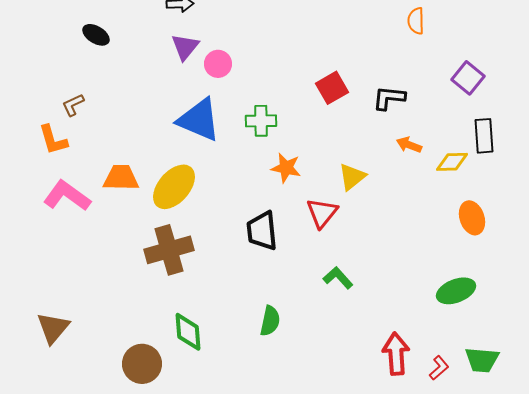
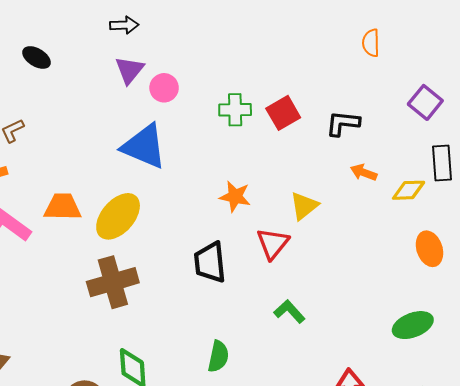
green cross: (261, 121) -> (235, 110), moved

